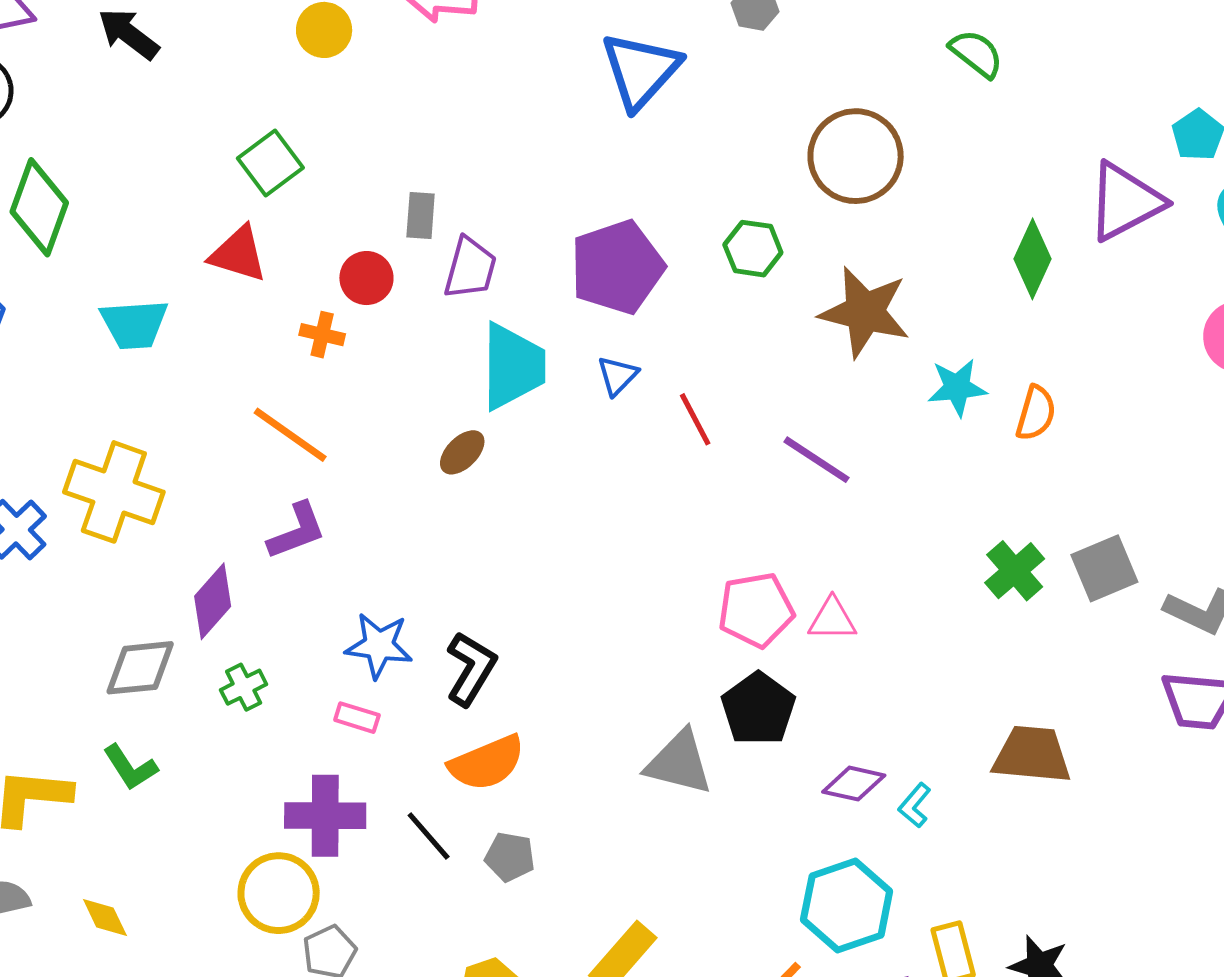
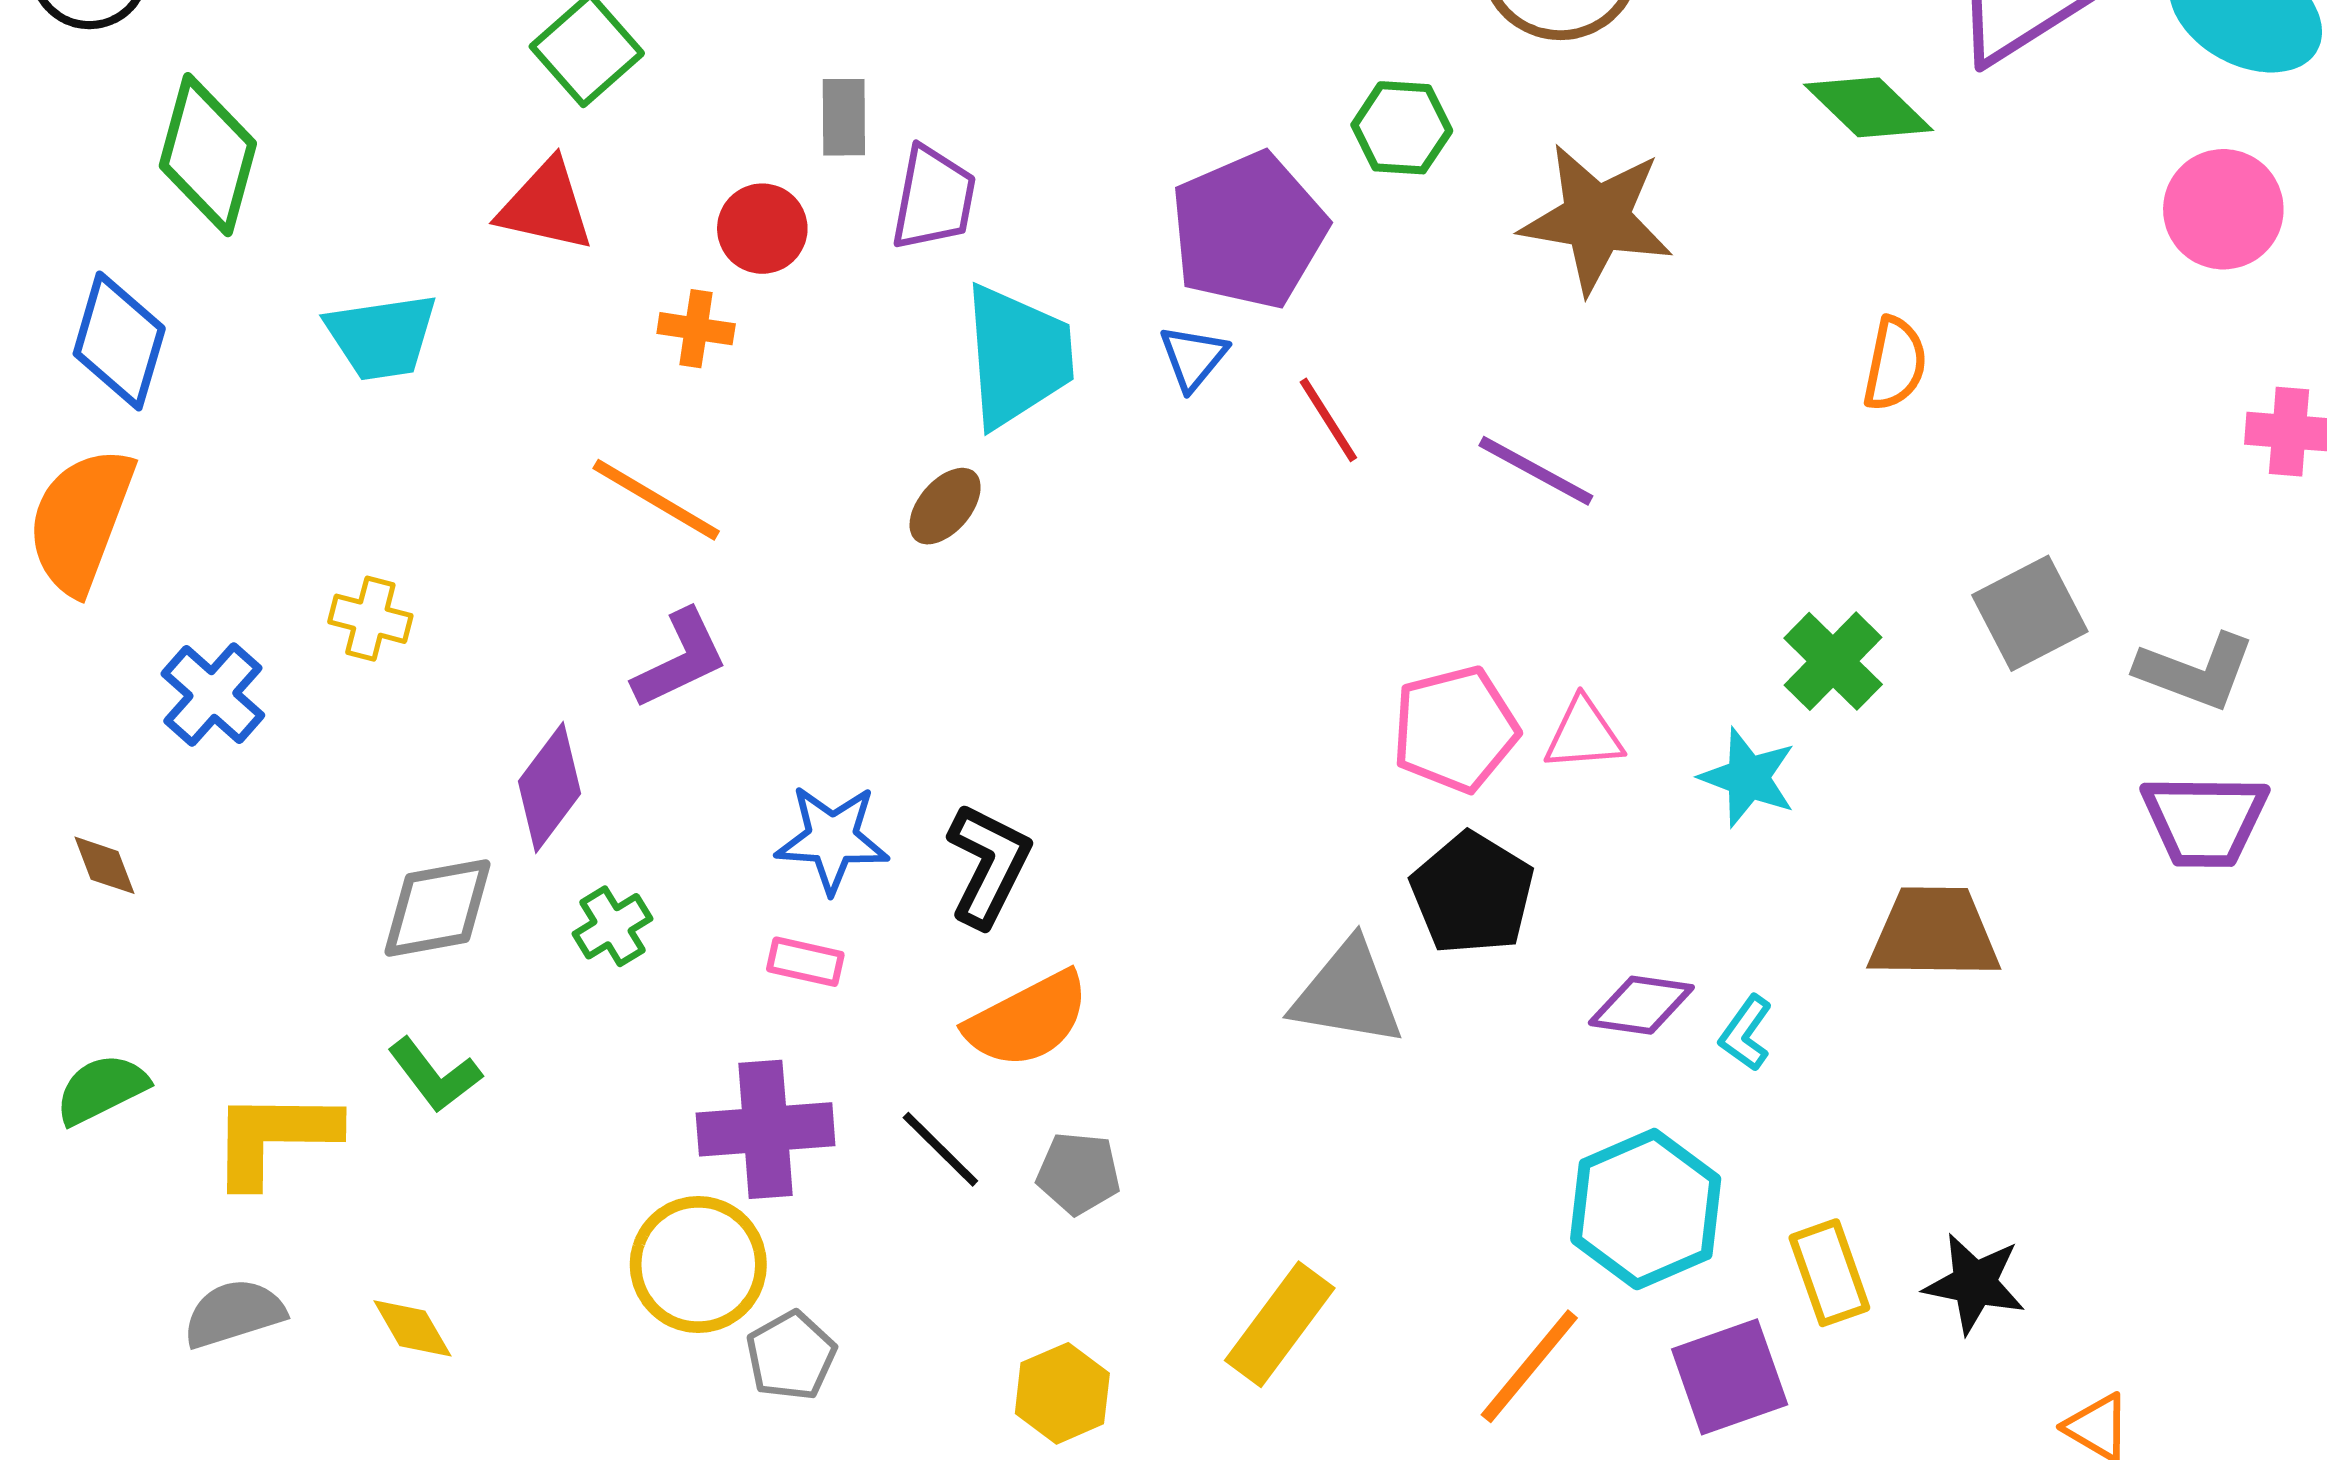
green diamond: (1032, 259) -> (1869, 107), turned -66
purple pentagon: (617, 267) -> (1249, 230), moved
cyan star: (957, 387) -> (1748, 777), moved, turned 30
yellow cross: (114, 492) -> (370, 619), size x0.5
green cross: (1015, 571) -> (1833, 661), moved

